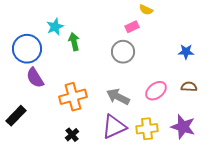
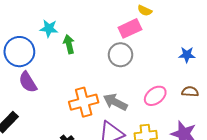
cyan star: (55, 27) -> (49, 28), turned 30
pink rectangle: (132, 27) -> (130, 28), size x1.5
orange cross: (73, 97) -> (84, 102), moved

